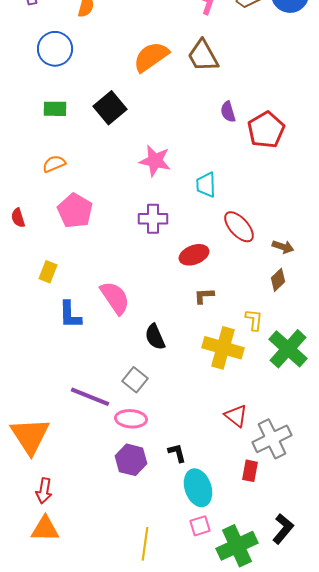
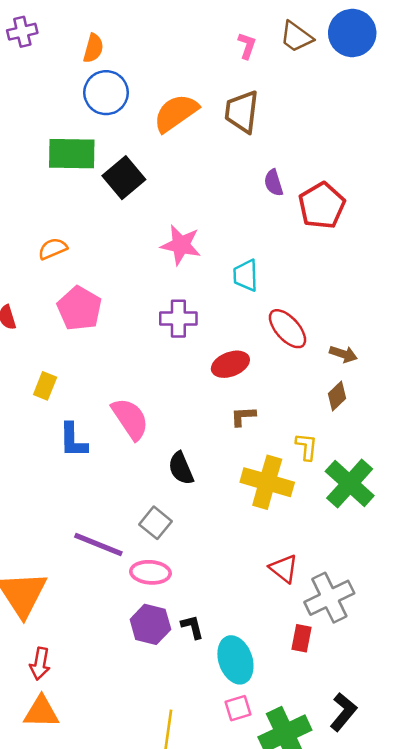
blue circle: (55, 49) -> (106, 93), moved
brown trapezoid: (203, 56) -> (242, 112), turned 36
green rectangle: (55, 109) -> (72, 154), moved, size x1.6
black L-shape: (177, 453) -> (192, 627), moved

